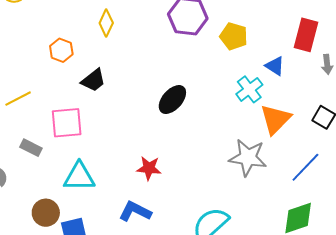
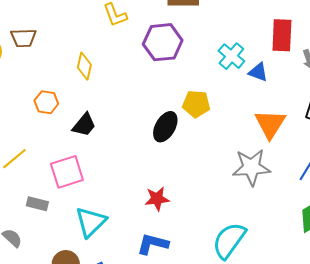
yellow pentagon: (234, 36) -> (196, 104), moved
cyan cross: (249, 89) -> (231, 56), moved
cyan triangle: (79, 177) -> (91, 222), turned -32

